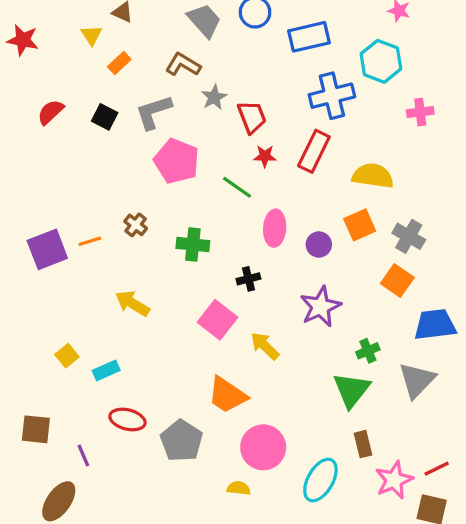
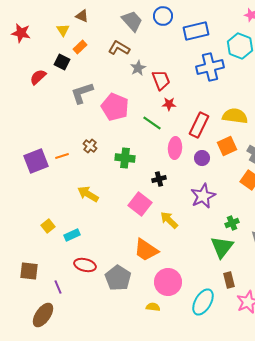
gray L-shape: (154, 112) -> (82, 93), moved
black square: (105, 117) -> (62, 62), moved
red rectangle: (314, 151) -> (199, 125), moved

